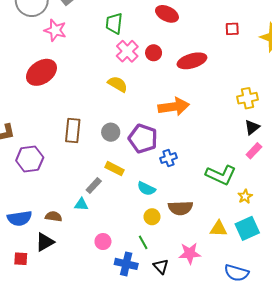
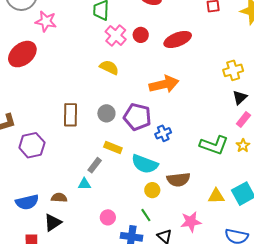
red ellipse: (41, 72) -> (22, 54), moved
cyan semicircle: (146, 189) -> (145, 164), size x1.5
yellow star: (245, 196) -> (243, 146), moved

